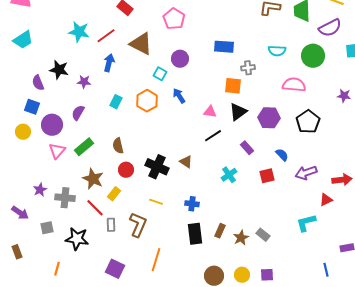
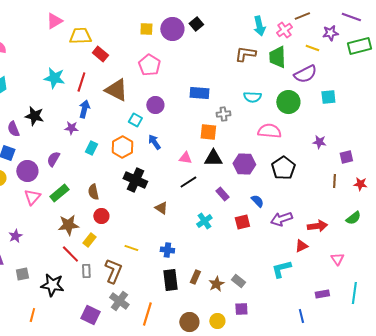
red line: (106, 36) -> (81, 82), turned -36
purple star: (84, 82) -> (71, 128), moved
black triangle: (238, 112) -> (213, 158), turned 36
black cross: (157, 167) -> (135, 180), moved
brown star: (93, 179) -> (68, 225), turned -30
gray cross: (65, 198) -> (119, 301), moved, turned 30
orange line: (156, 260) -> (147, 314), moved
purple square: (267, 275) -> (241, 309), moved

